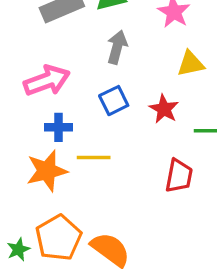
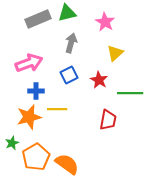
yellow triangle: (191, 64) -> (115, 53), turned -30
green star: (18, 249) -> (12, 143), moved

